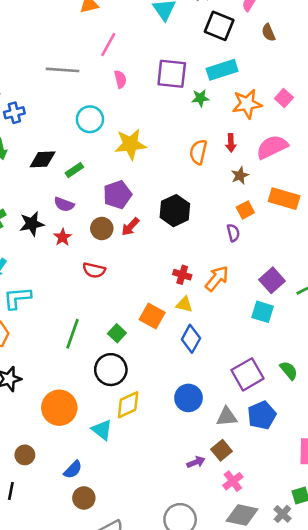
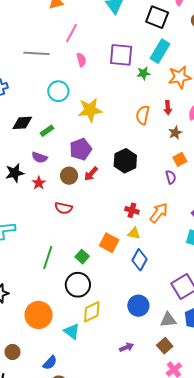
cyan rectangle: (222, 70) -> (160, 51), turned -40
purple arrow: (196, 462) -> (126, 347), moved

